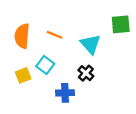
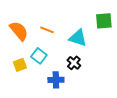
orange semicircle: (22, 36) -> (19, 31), turned 135
cyan triangle: (91, 44) -> (78, 38), turned -30

